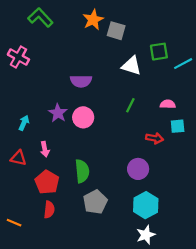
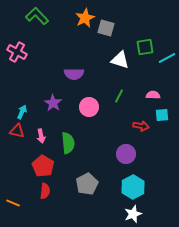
pink circle: (83, 117) -> (89, 107), moved
red triangle: (18, 158) -> (17, 131), moved
green semicircle: (82, 171) -> (68, 143), moved

